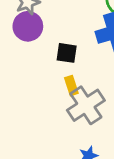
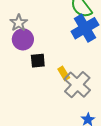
black square: (67, 53) -> (38, 61), moved

